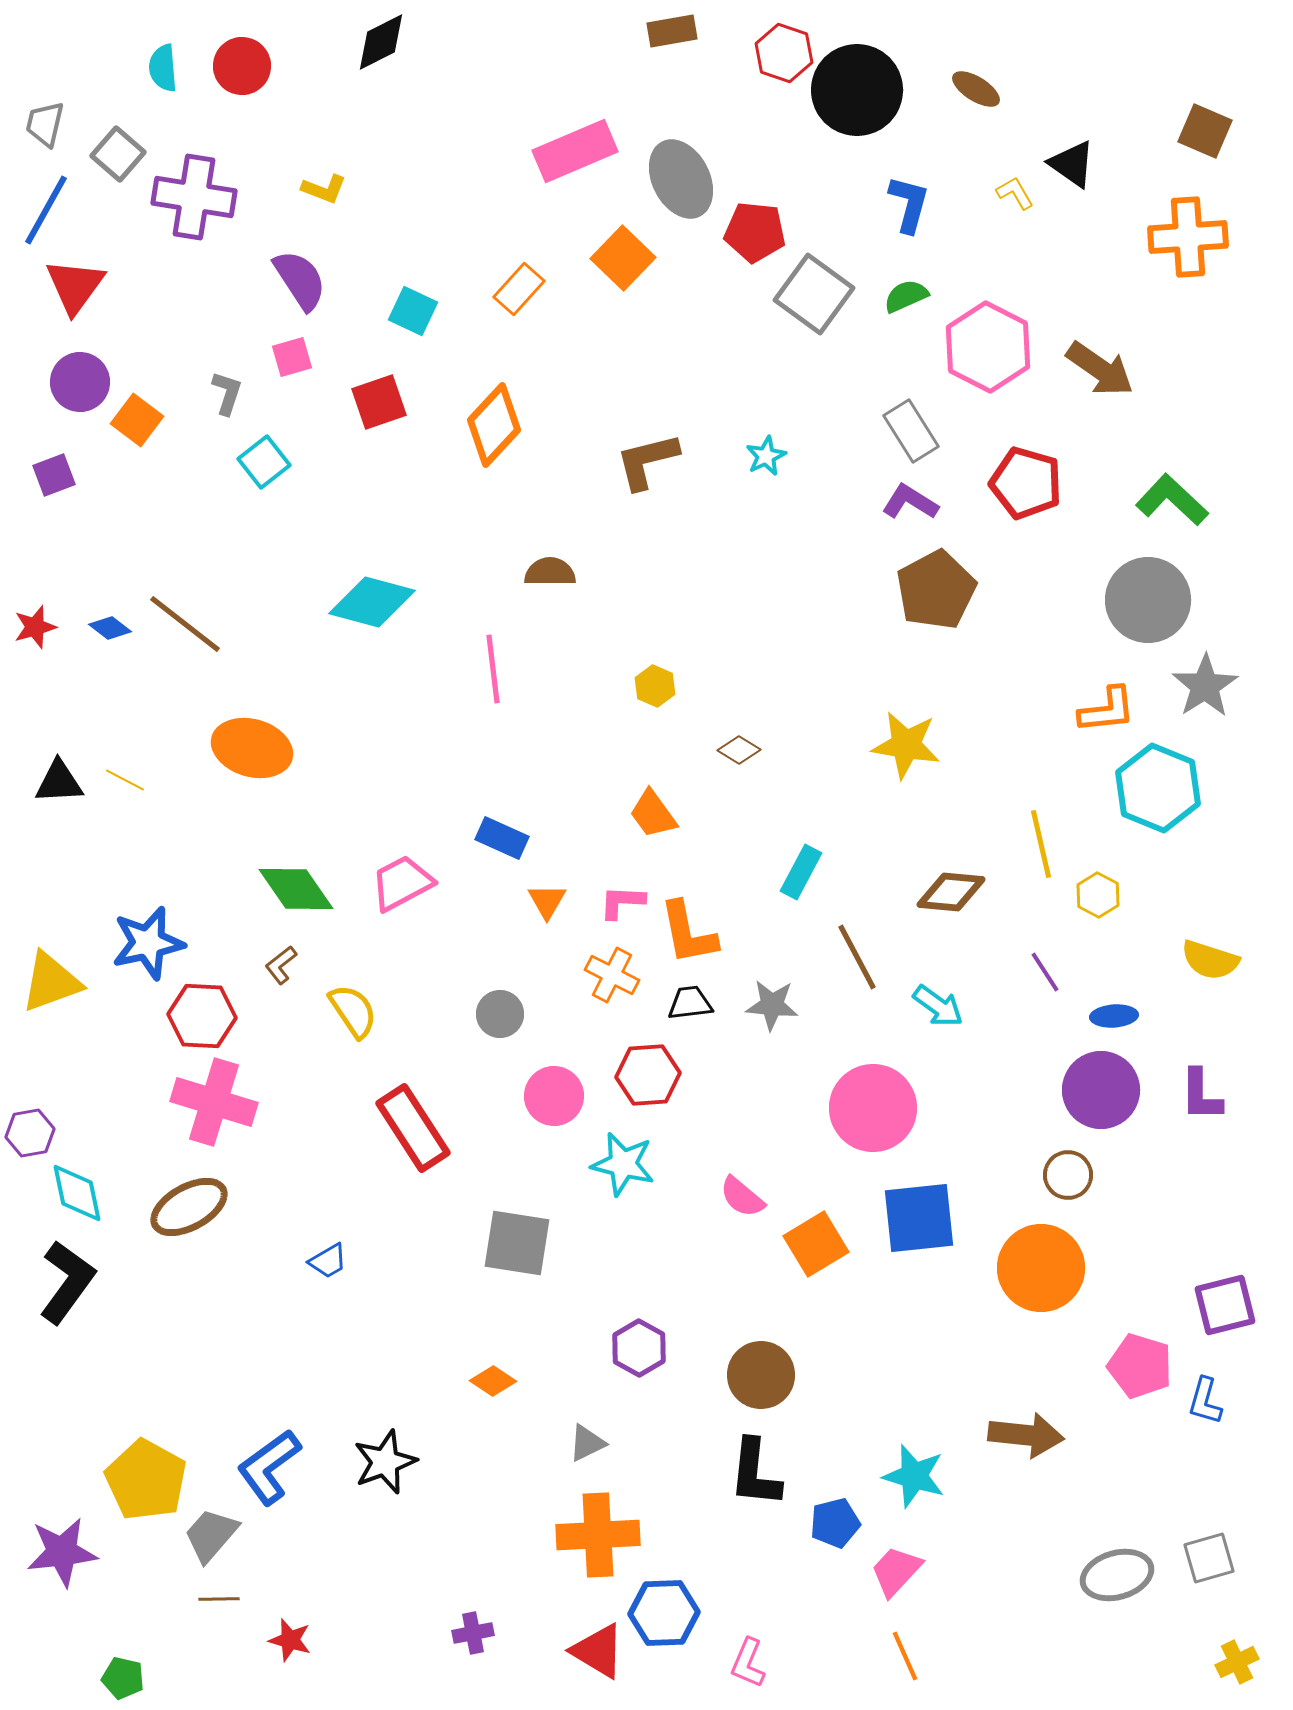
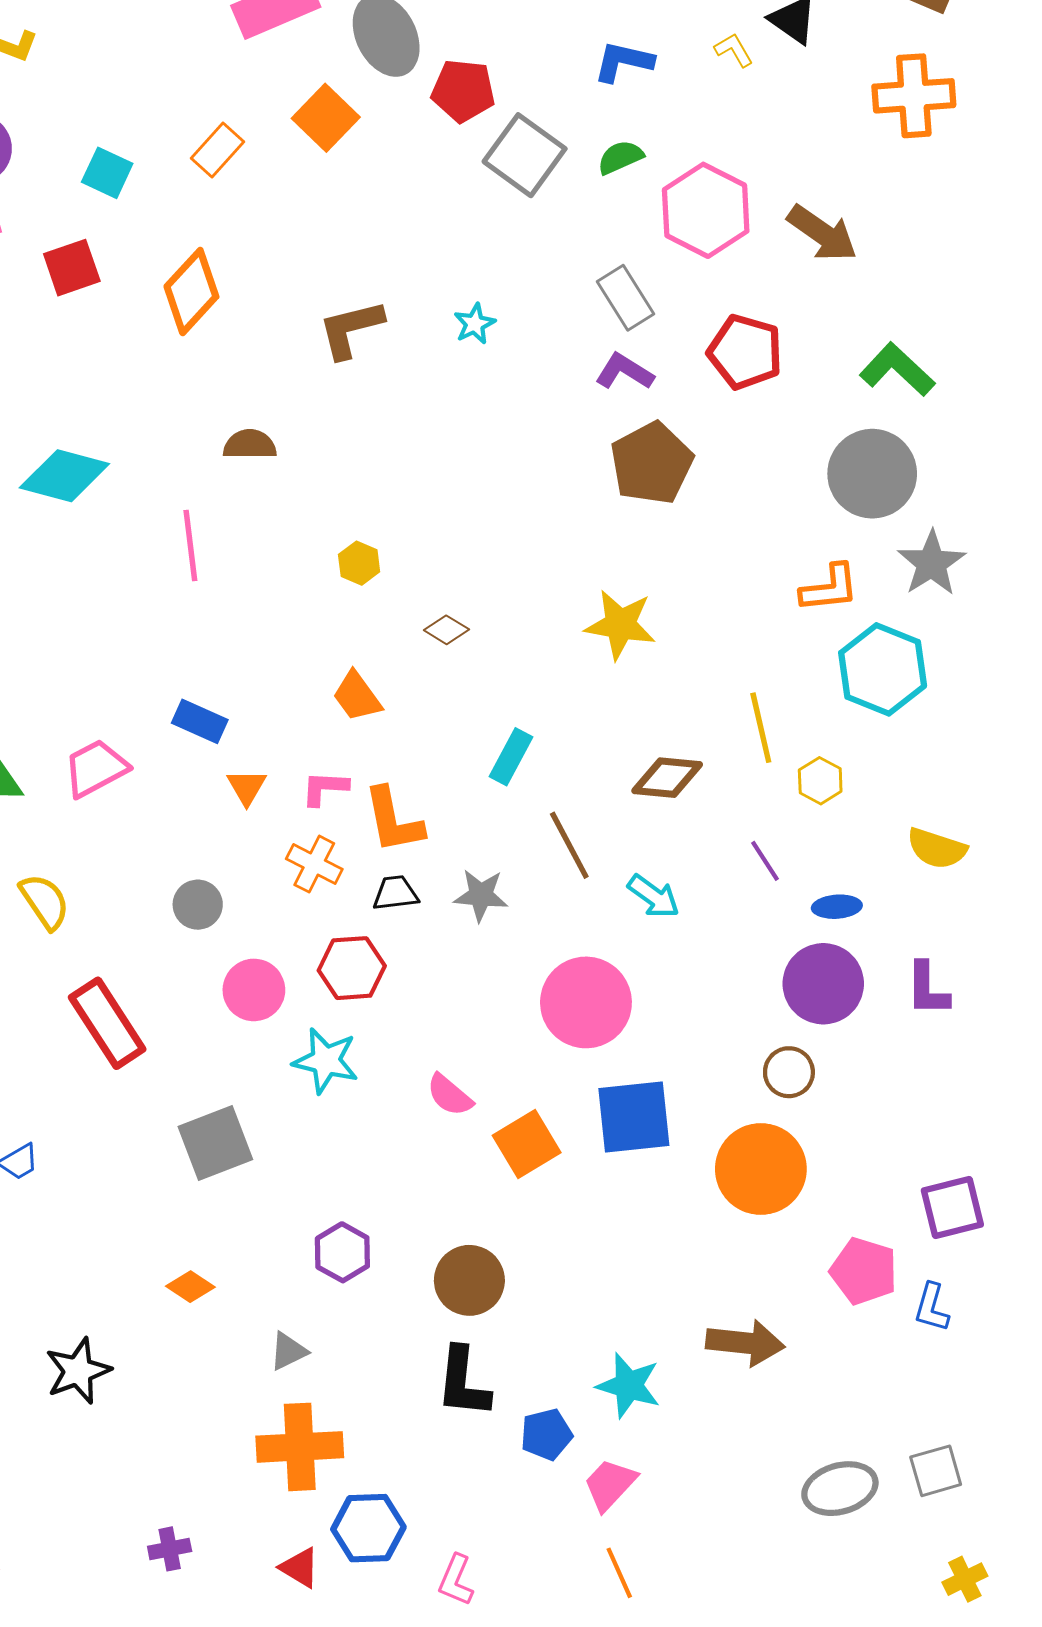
blue L-shape: (909, 204) -> (623, 61), turned -92
gray square: (517, 1243) -> (215, 1143), turned -30
red triangle: (598, 1651) -> (300, 1568), size x0.7

